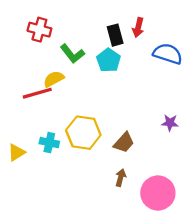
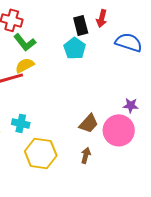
green L-shape: (72, 54) -> (25, 42), moved
yellow hexagon: (83, 133) -> (41, 153), moved
pink circle: (158, 193) -> (119, 130), moved

